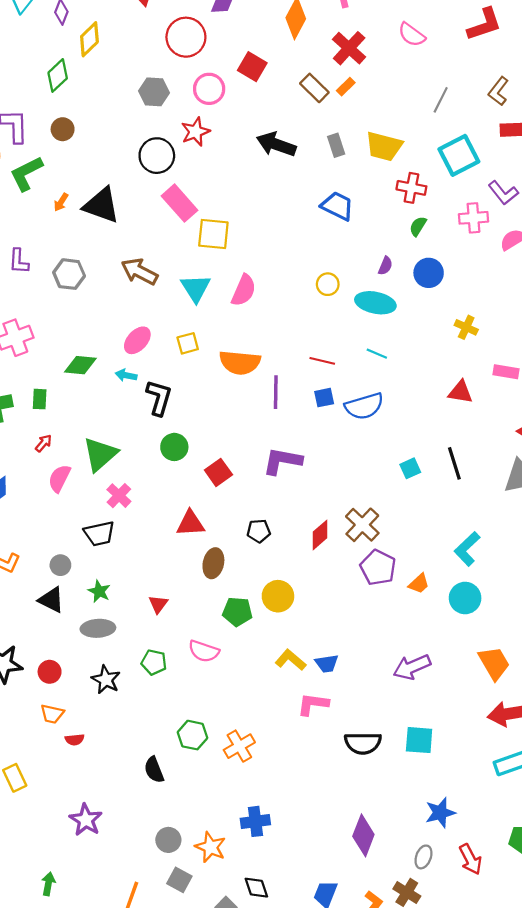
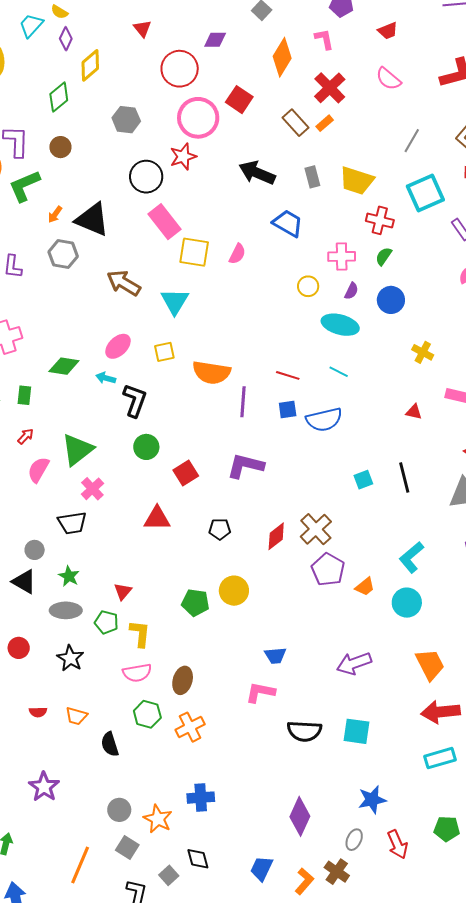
pink circle: (209, 89) -> (198, 118), size x1.4
gray hexagon: (154, 92) -> (126, 120), moved
blue trapezoid: (337, 206) -> (288, 223), moved
pink cross: (473, 218) -> (342, 256), moved
gray hexagon: (69, 274) -> (63, 254), moved
yellow circle: (328, 284) -> (308, 286), moved
pink semicircle: (244, 290) -> (237, 254), moved, size x0.7
red triangle: (460, 392) -> (414, 412), size x0.7
brown ellipse: (213, 563) -> (183, 680), moved
pink semicircle: (204, 651) -> (137, 673), moved, turned -32
yellow L-shape: (291, 660) -> (140, 634), moved, turned 52
green pentagon: (154, 662) -> (106, 622), moved
orange trapezoid: (52, 714) -> (76, 716), moved

